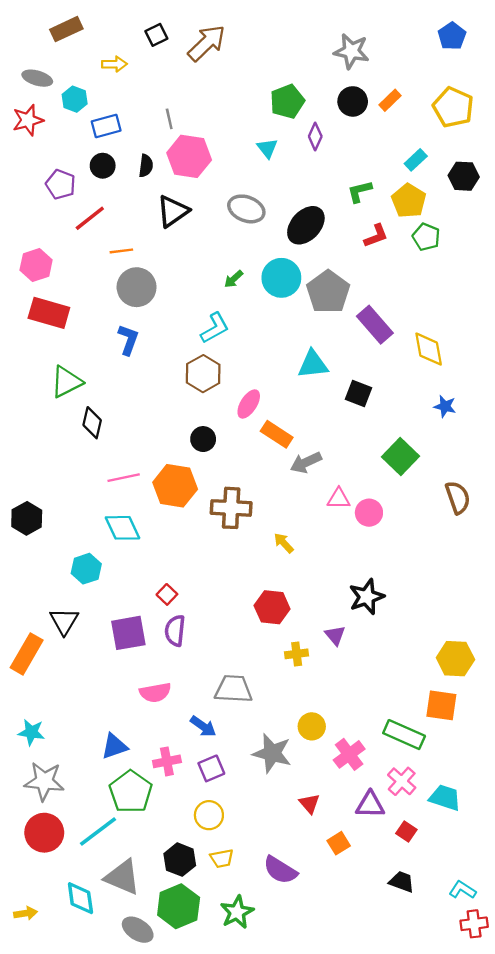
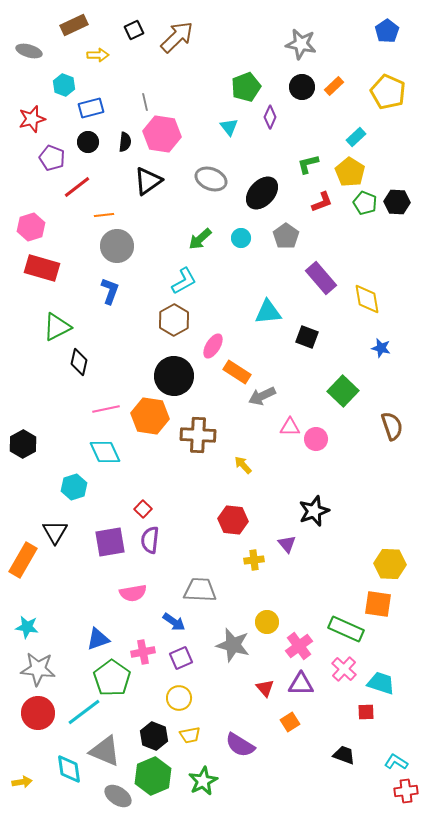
brown rectangle: (66, 29) -> (74, 25), moved
gray ellipse: (37, 78) -> (29, 51), moved
red star: (28, 120) -> (32, 119), moved
black hexagon: (464, 176) -> (397, 202), moved
cyan circle: (281, 278) -> (241, 238), size x0.6
green arrow: (233, 279) -> (200, 239), size x1.4
gray pentagon: (328, 292) -> (286, 236), moved, size x0.7
black circle: (203, 439) -> (174, 376), size x1.8
purple triangle: (370, 805) -> (301, 684), moved
red square: (406, 832) -> (366, 712), moved, turned -36

